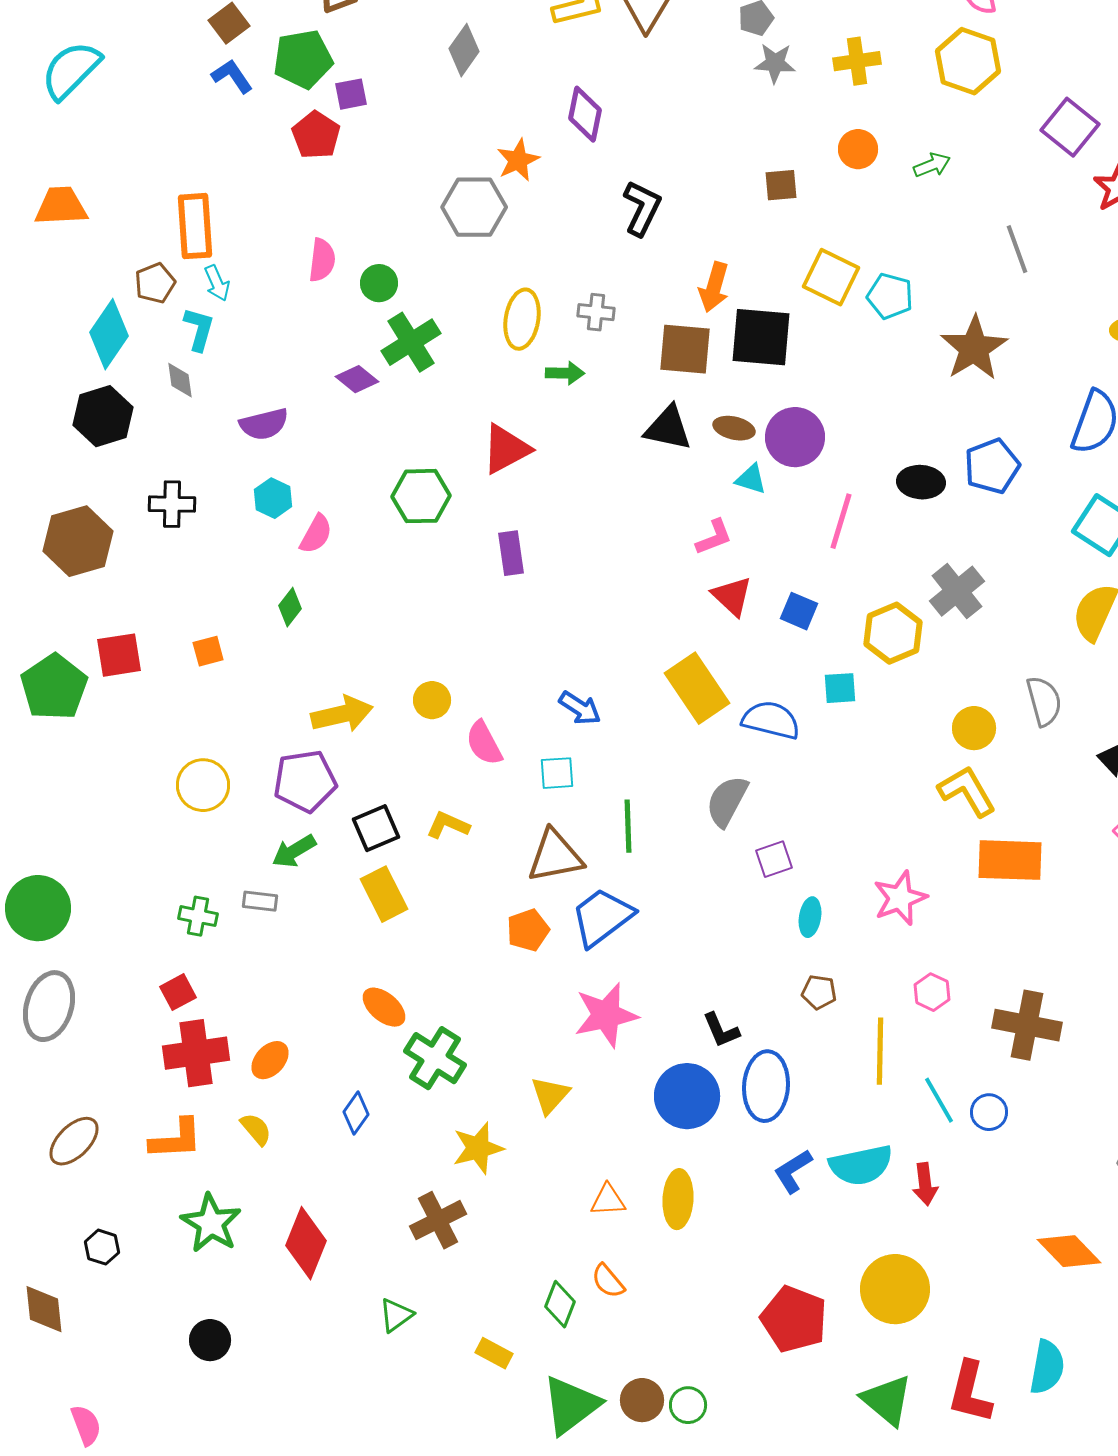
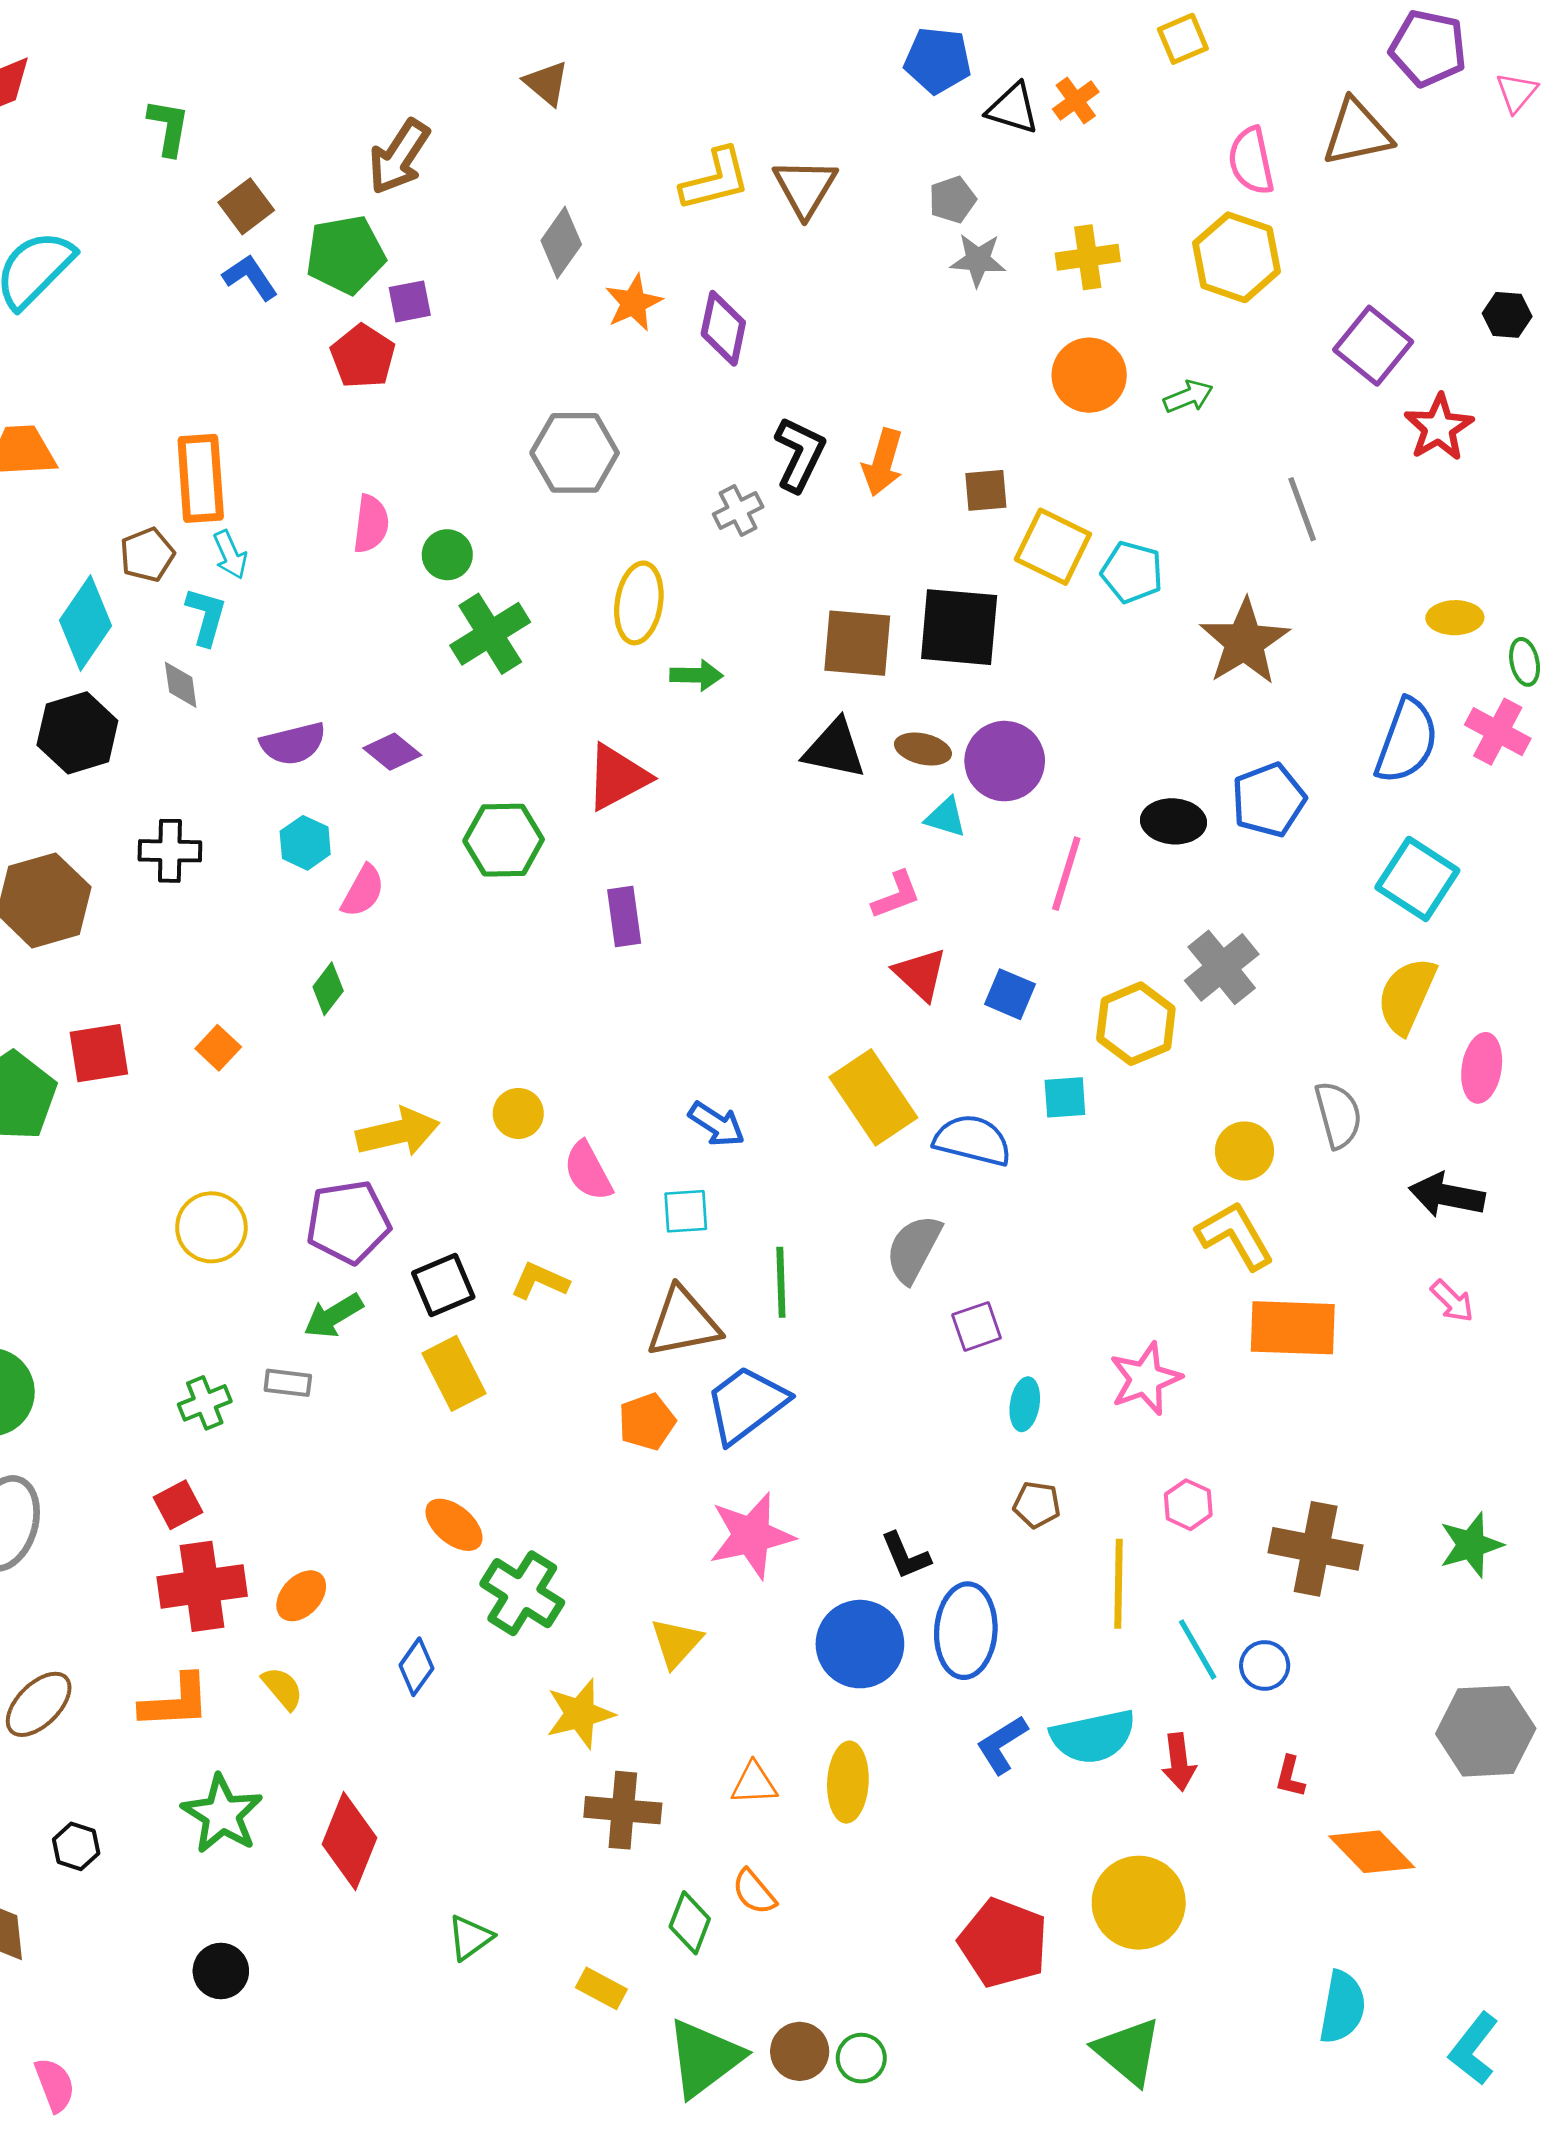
orange circle: (858, 149) -> (1089, 375), size x1.4
orange star: (518, 160) -> (634, 303), moved
brown square: (781, 185) -> (986, 490), moved
orange arrow: (714, 287) -> (883, 462), moved
gray cross: (596, 312) -> (738, 510), moved, turned -33
purple diamond: (357, 379) -> (392, 752), moved
orange square: (208, 651) -> (218, 1048), turned -32
green cross: (198, 916) -> (205, 1403), turned -33
brown cross: (438, 1220) -> (623, 1810), moved, turned 32
red L-shape: (970, 1392) -> (1290, 1777), moved, size x0.5

